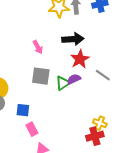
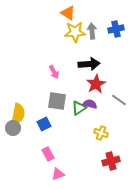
purple semicircle: (74, 79) -> (90, 104), turned 40
blue square: (23, 110) -> (44, 124), moved, turned -32
yellow cross: (100, 123) -> (101, 133), moved

